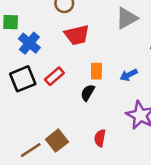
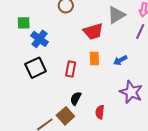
red trapezoid: (77, 35) -> (93, 31), moved
red rectangle: (54, 76) -> (71, 69), moved, turned -35
black semicircle: (88, 93) -> (76, 98), moved

